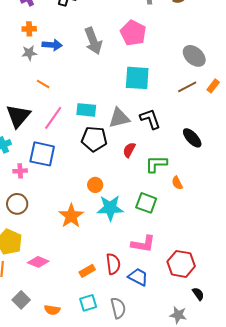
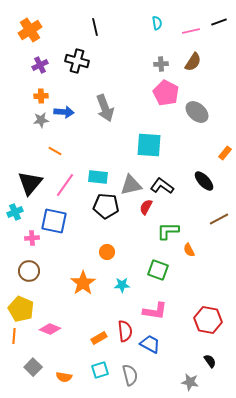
pink pentagon: (133, 33) -> (166, 93), moved
gray ellipse: (194, 56) -> (197, 112), moved
brown line: (187, 87) -> (219, 219), moved
black L-shape: (150, 119) -> (162, 186), turned -35
black ellipse: (192, 138) -> (204, 181), moved
red semicircle: (129, 150) -> (146, 207), moved
cyan star: (110, 208) -> (122, 285), moved, size x0.6
red hexagon: (181, 264) -> (208, 320), moved

